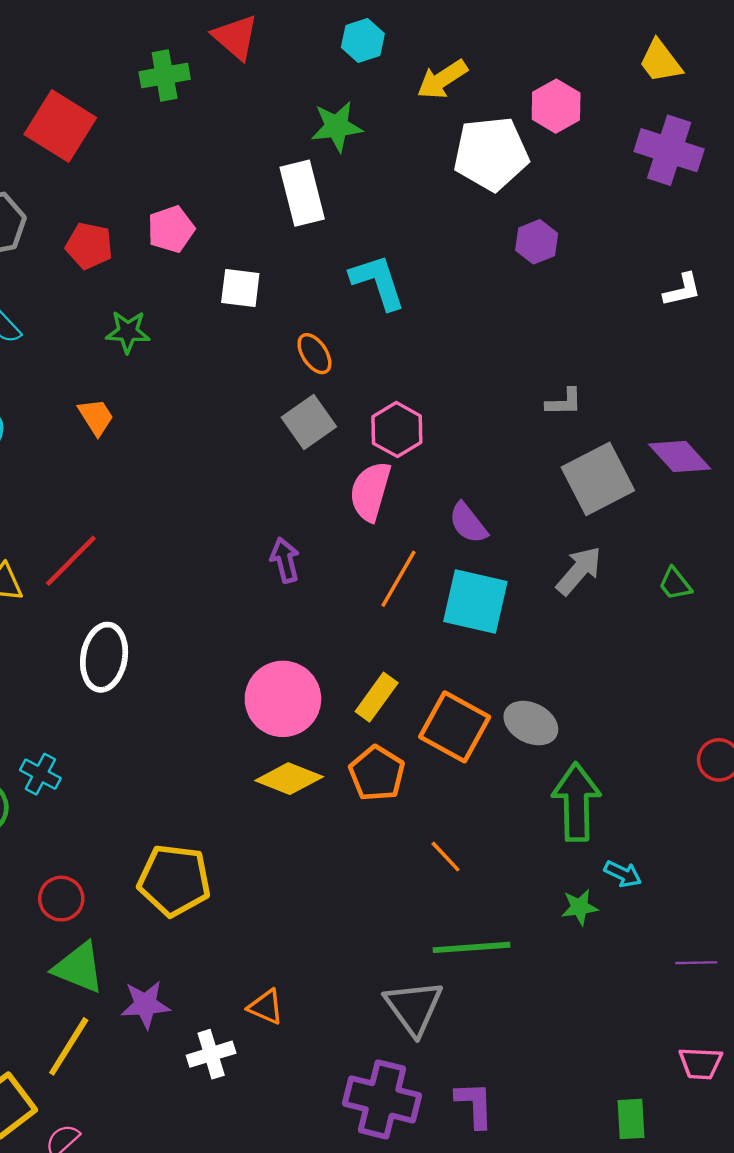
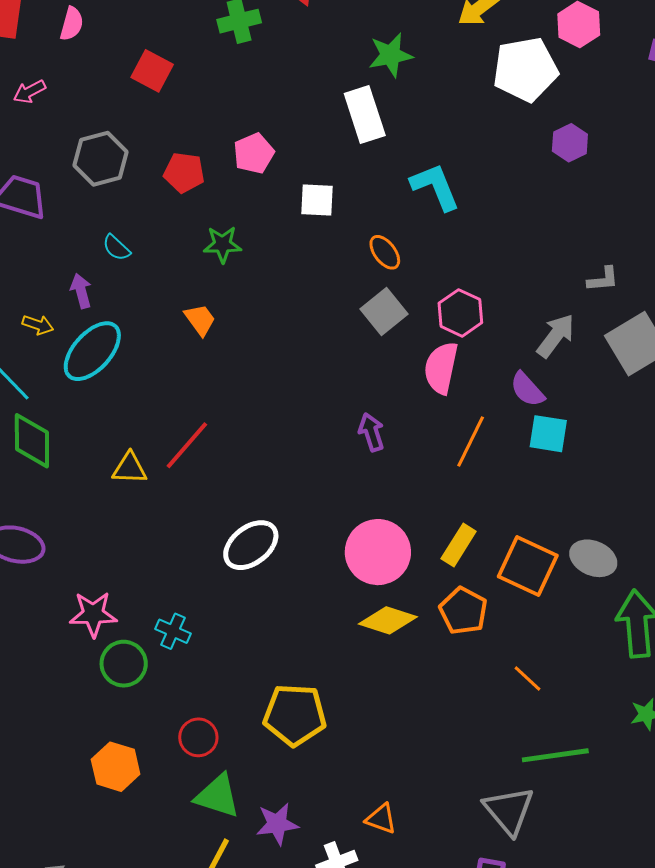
red square: (60, 126) -> (152, 71), size x0.7
gray arrow: (579, 571) -> (556, 336), moved
cyan square: (475, 602) -> (548, 434), moved, size x0.7
white ellipse: (104, 657) -> (251, 545), moved, turned 46

